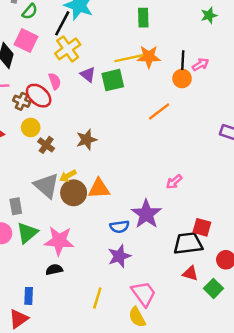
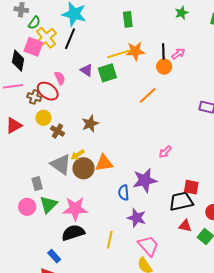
black line: (62, 23) -> (70, 39), moved
yellow cross: (68, 49) -> (46, 38), moved
purple star: (146, 214) -> (145, 180), turned 30
blue semicircle: (119, 227) -> (124, 193), turned 98
purple star: (119, 256) -> (137, 218), moved, turned -30
black semicircle: (54, 270) -> (73, 233), size x1.6
blue rectangle: (29, 296) -> (54, 256), turned -40
yellow line: (97, 298) -> (110, 240), moved

